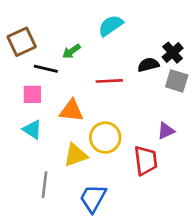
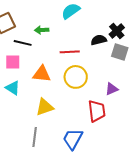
green arrow: (71, 51) -> (42, 30), turned 32
yellow circle: (105, 138) -> (76, 77), moved
gray line: (45, 185) -> (35, 137), moved
blue trapezoid: (93, 198) -> (73, 139), moved

